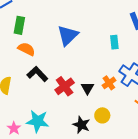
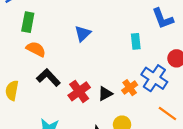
blue triangle: (68, 35) -> (83, 34), size x0.7
black triangle: (87, 88) -> (105, 94), turned 32

